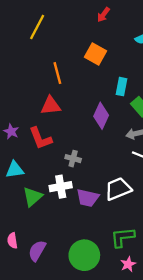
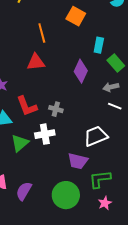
red L-shape: (40, 138) -> (27, 106), moved
purple trapezoid: (88, 198) -> (78, 161), moved

